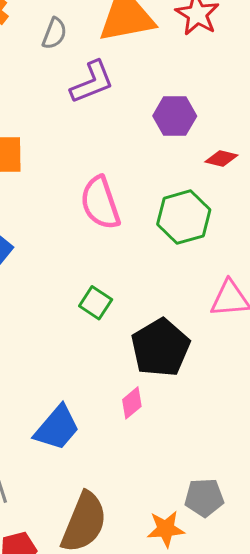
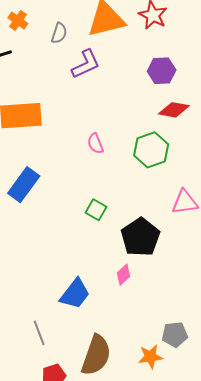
purple hexagon: (175, 116) -> (162, 71), moved
red diamond: (221, 158) -> (174, 110), size x1.4
pink semicircle: (100, 203) -> (95, 144), size x0.6

